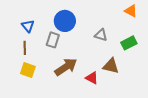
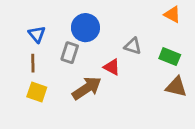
green rectangle: (129, 43) -> (170, 57), turned 49
brown triangle: (111, 66) -> (176, 87), moved
red triangle: (92, 78) -> (112, 67), moved

